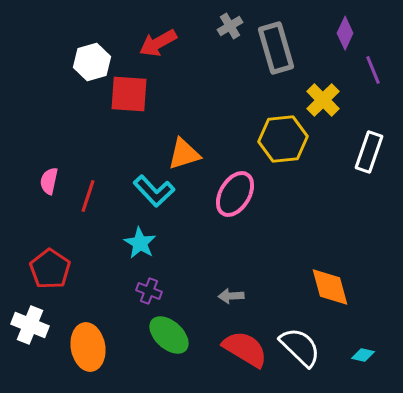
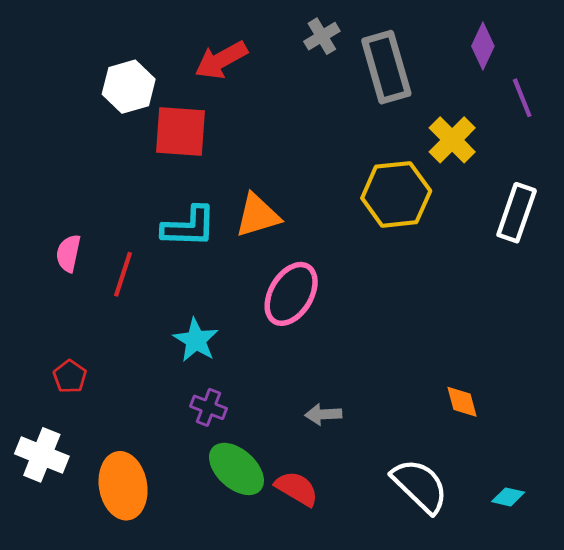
cyan L-shape: (154, 191) -> (189, 227), moved, turned -45
pink ellipse: (235, 194) -> (291, 294), moved
red pentagon: (50, 269) -> (70, 377), size x0.6
orange diamond: (330, 287) -> (462, 402), size x0.6
red semicircle: (245, 349) -> (297, 489), moved, size x0.7

